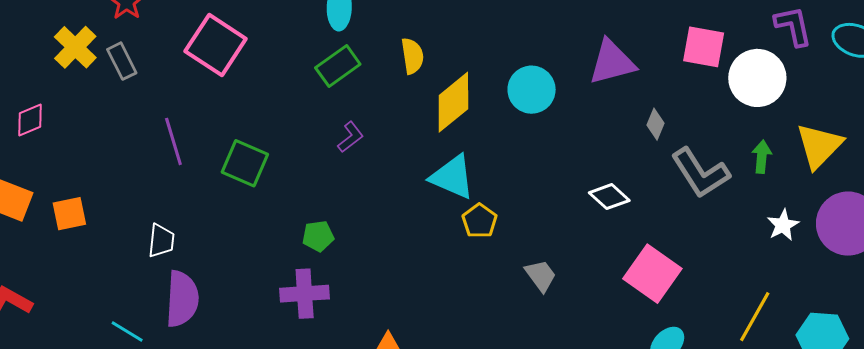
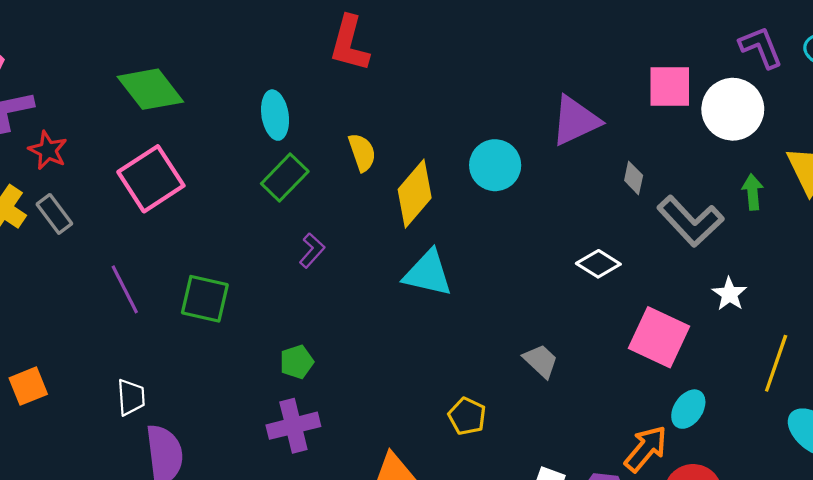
pink square: (216, 45) -> (151, 179), turned 34
yellow pentagon: (480, 221) -> (467, 416), moved
white star: (783, 225) -> (730, 294), moved

